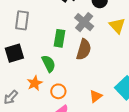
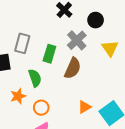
gray rectangle: (22, 20) -> (22, 43), moved
orange triangle: (96, 96) -> (84, 107), moved

